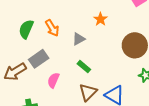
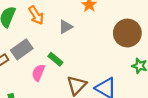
green rectangle: (84, 67) -> (55, 59), moved

